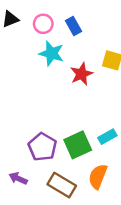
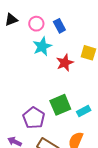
cyan star: (51, 53) -> (42, 46), turned 30
green square: (78, 145) -> (60, 105), moved

